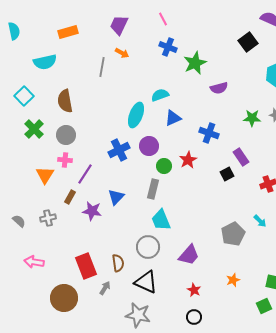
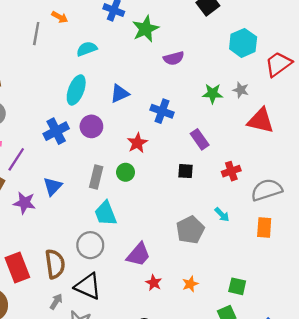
cyan semicircle: (160, 95) -> (87, 49), moved
green circle: (164, 166) -> (126, 172), moved
black square: (227, 174) -> (185, 171), moved, turned 32
brown semicircle: (118, 263) -> (55, 264), size x1.4
gray arrow: (105, 288) -> (56, 302), moved
red star: (194, 290) -> (154, 283), moved

